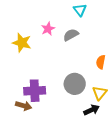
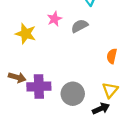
gray circle: (75, 84) -> (73, 94), moved
brown arrow: (24, 106) -> (17, 77), moved

